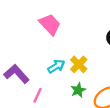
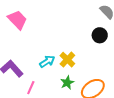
pink trapezoid: (50, 24) -> (17, 20), moved

